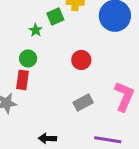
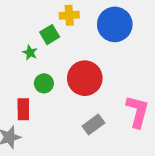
green circle: (28, 58) -> (44, 83), moved
red circle: (81, 60) -> (85, 78), size x1.6

